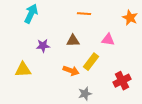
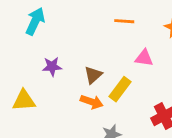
orange line: (84, 14) -> (124, 21), moved
brown triangle: (73, 41) -> (93, 75), moved, turned -40

